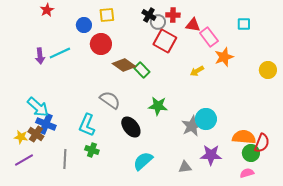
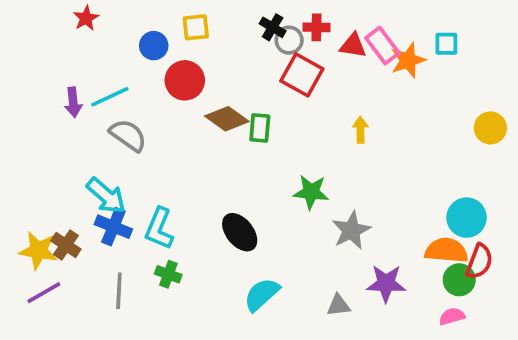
pink rectangle: (209, 37) -> (382, 46), moved
orange star: (224, 57) -> (408, 60), moved
green rectangle: (142, 70) -> (260, 128), turned 49
yellow arrow: (197, 71) -> (360, 130), turned 120
gray semicircle: (110, 100) -> (128, 135), moved
green star: (158, 106) -> (311, 192), moved
cyan arrow: (38, 107) -> (106, 196), moved
cyan circle: (206, 119) -> (467, 218), moved
blue cross: (46, 124) -> (113, 227), moved
yellow star: (21, 137) -> (38, 251), size x1.5

